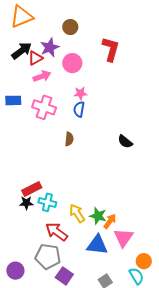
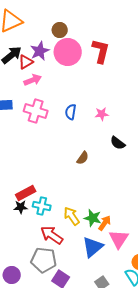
pink circle: (72, 63) -> (68, 52), moved, size x1.4
pink star: (80, 93) -> (102, 114), moved
brown semicircle: (69, 139) -> (83, 158), moved, turned 32
blue triangle: (97, 245) -> (93, 247), turned -45

